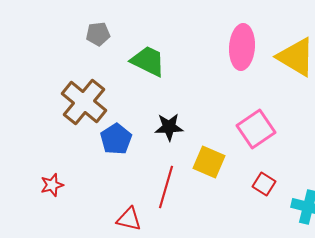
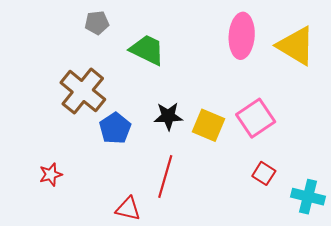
yellow square: (209, 162) -> (208, 125), moved

